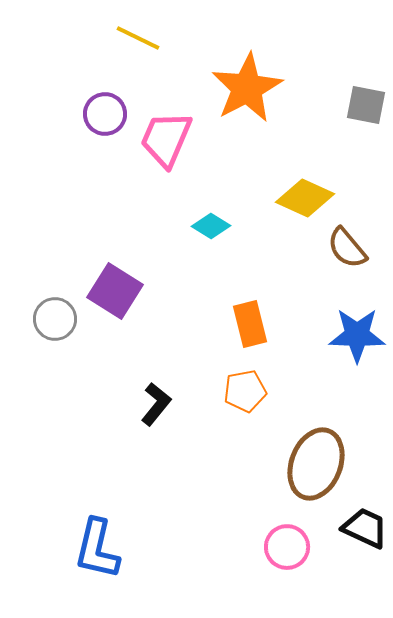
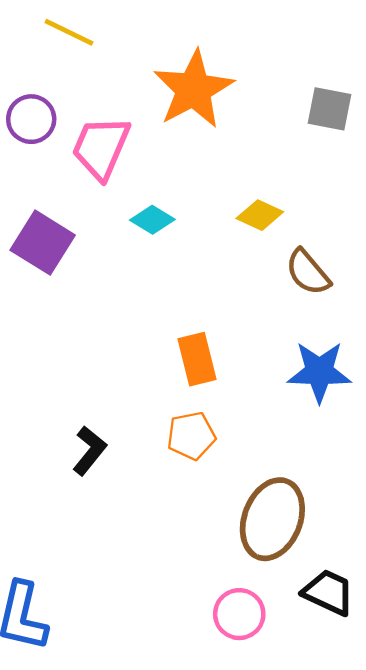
yellow diamond: (305, 198) -> (260, 215), size x0.7
cyan diamond: (211, 226) -> (152, 220), moved
purple square: (115, 291) -> (43, 243), moved

